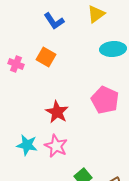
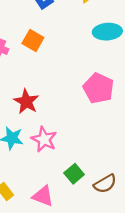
red star: (57, 112) -> (26, 102), moved

